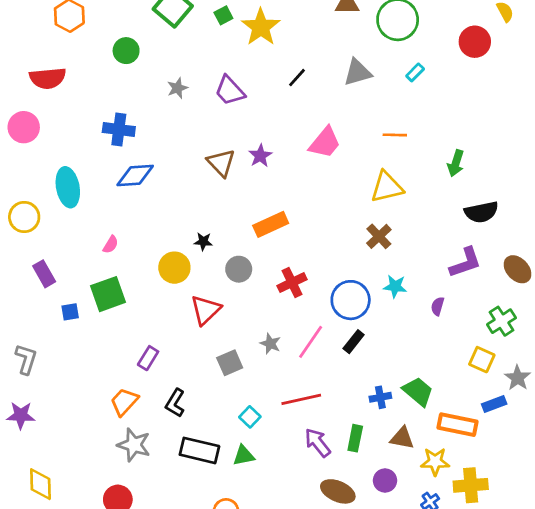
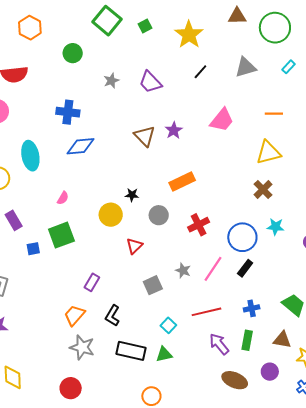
yellow star: (261, 27) -> (189, 35), moved
red triangle: (206, 310) -> (134, 246), size x0.7
blue cross: (380, 397) -> (252, 308), moved

